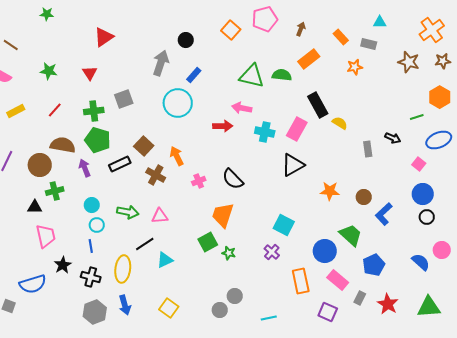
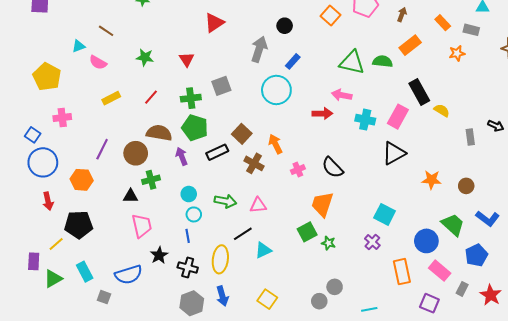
red triangle: (104, 37) -> (214, 23), moved
blue L-shape: (384, 214) -> (488, 219), moved, turned -100

